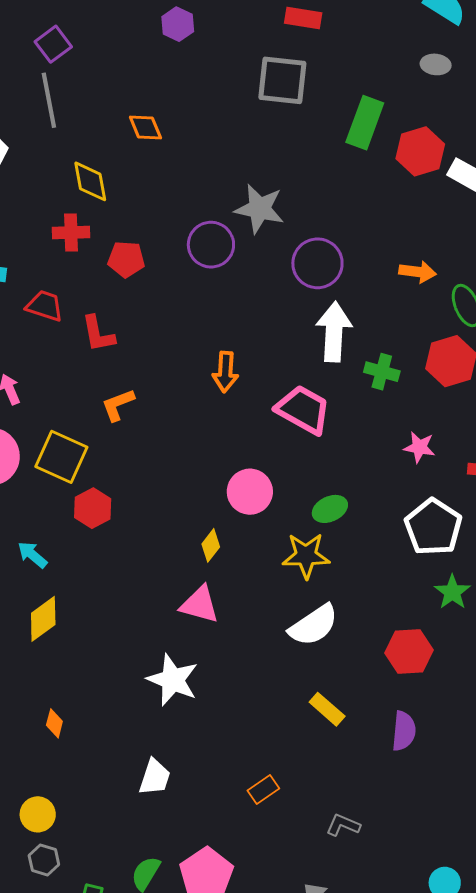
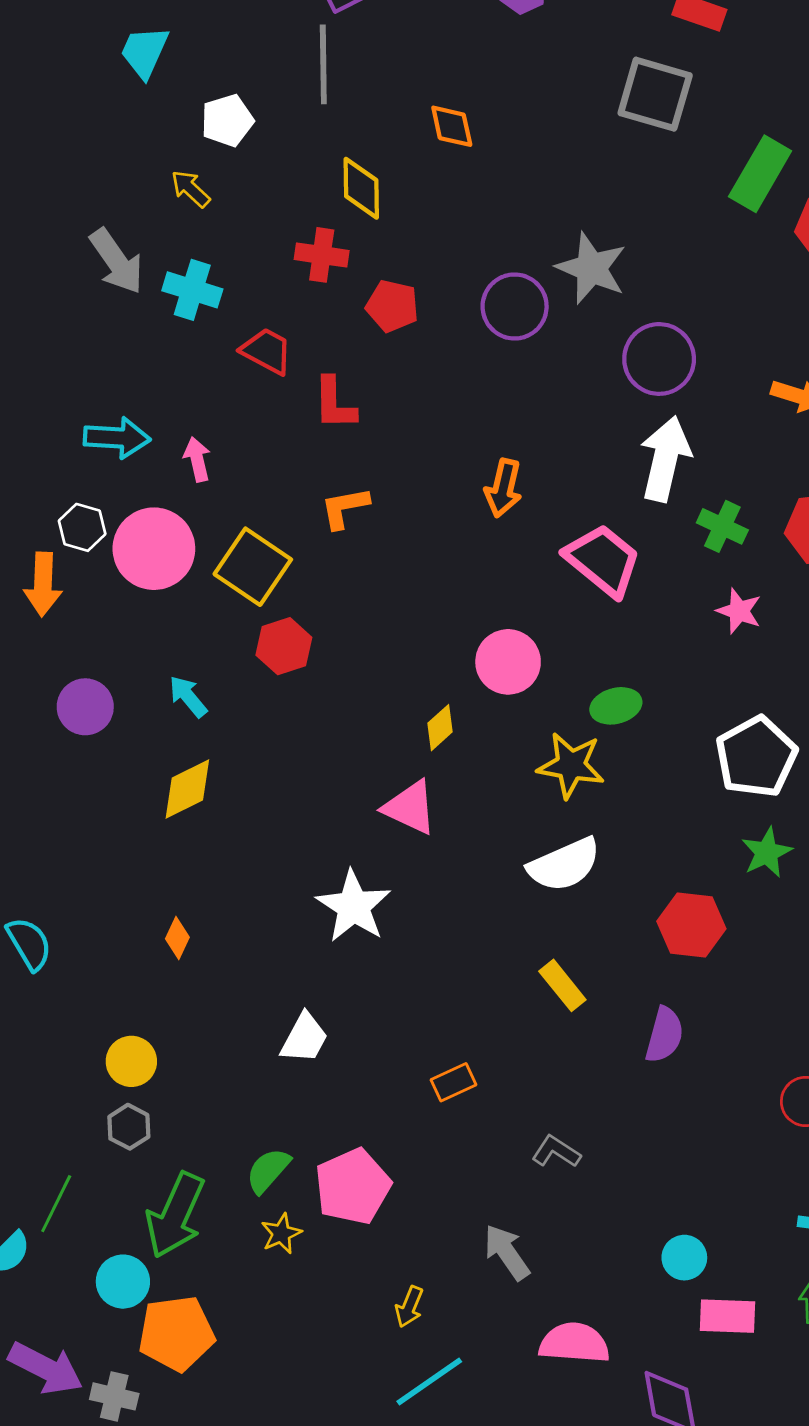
pink star: (419, 447) -> (739, 611), moved

